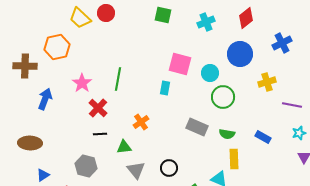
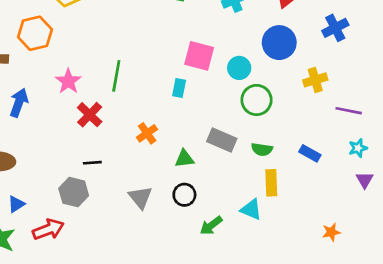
black line: (100, 134) -> (92, 163), moved
green triangle: (124, 147) -> (184, 159), moved

